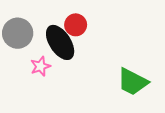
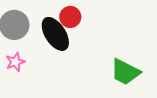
pink star: (40, 66) -> (15, 62), moved

